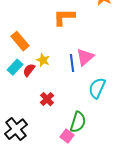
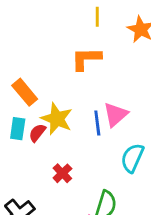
yellow star: (43, 60) -> (57, 119), size x1.6
cyan rectangle: (15, 67) -> (18, 129), turned -35

